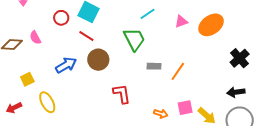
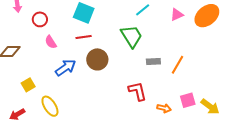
red circle: (61, 18) -> (40, 19), moved
red line: (86, 36) -> (84, 37), turned -35
pink semicircle: (35, 38) -> (51, 42), moved
red L-shape: (122, 94) -> (137, 91), moved

